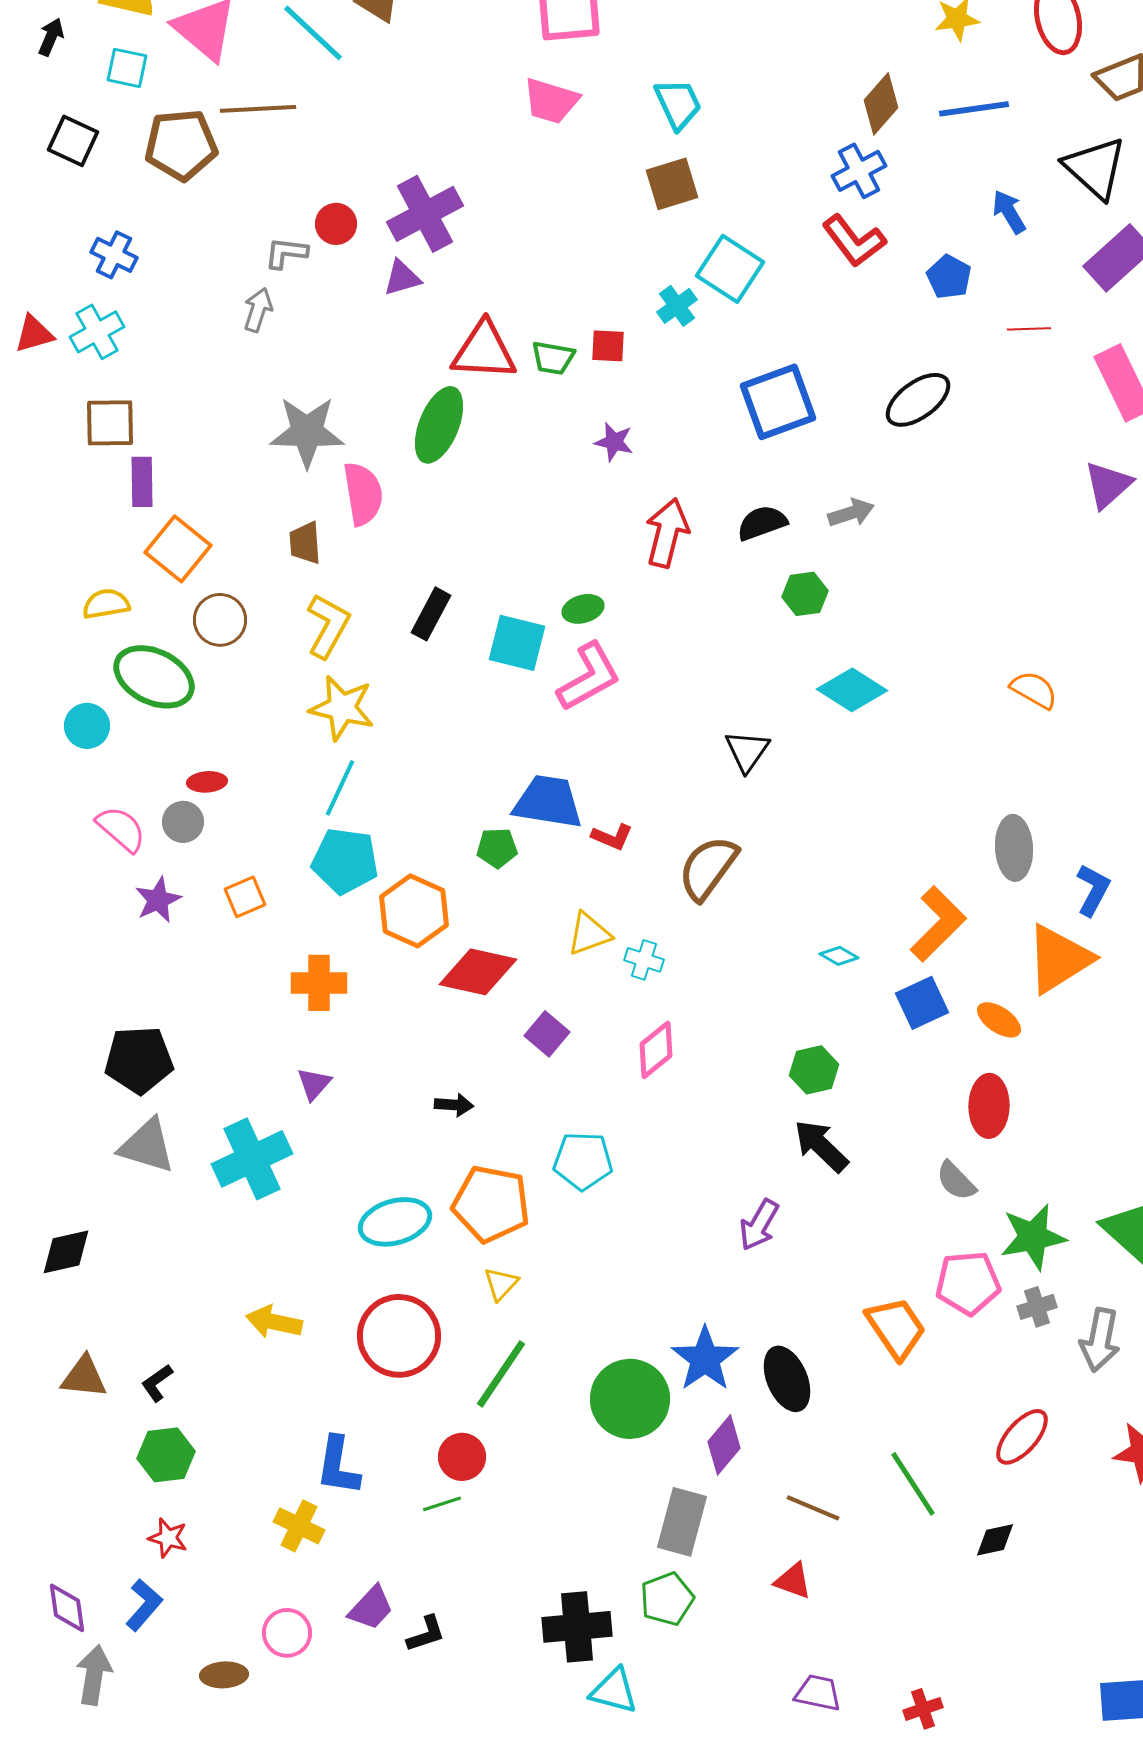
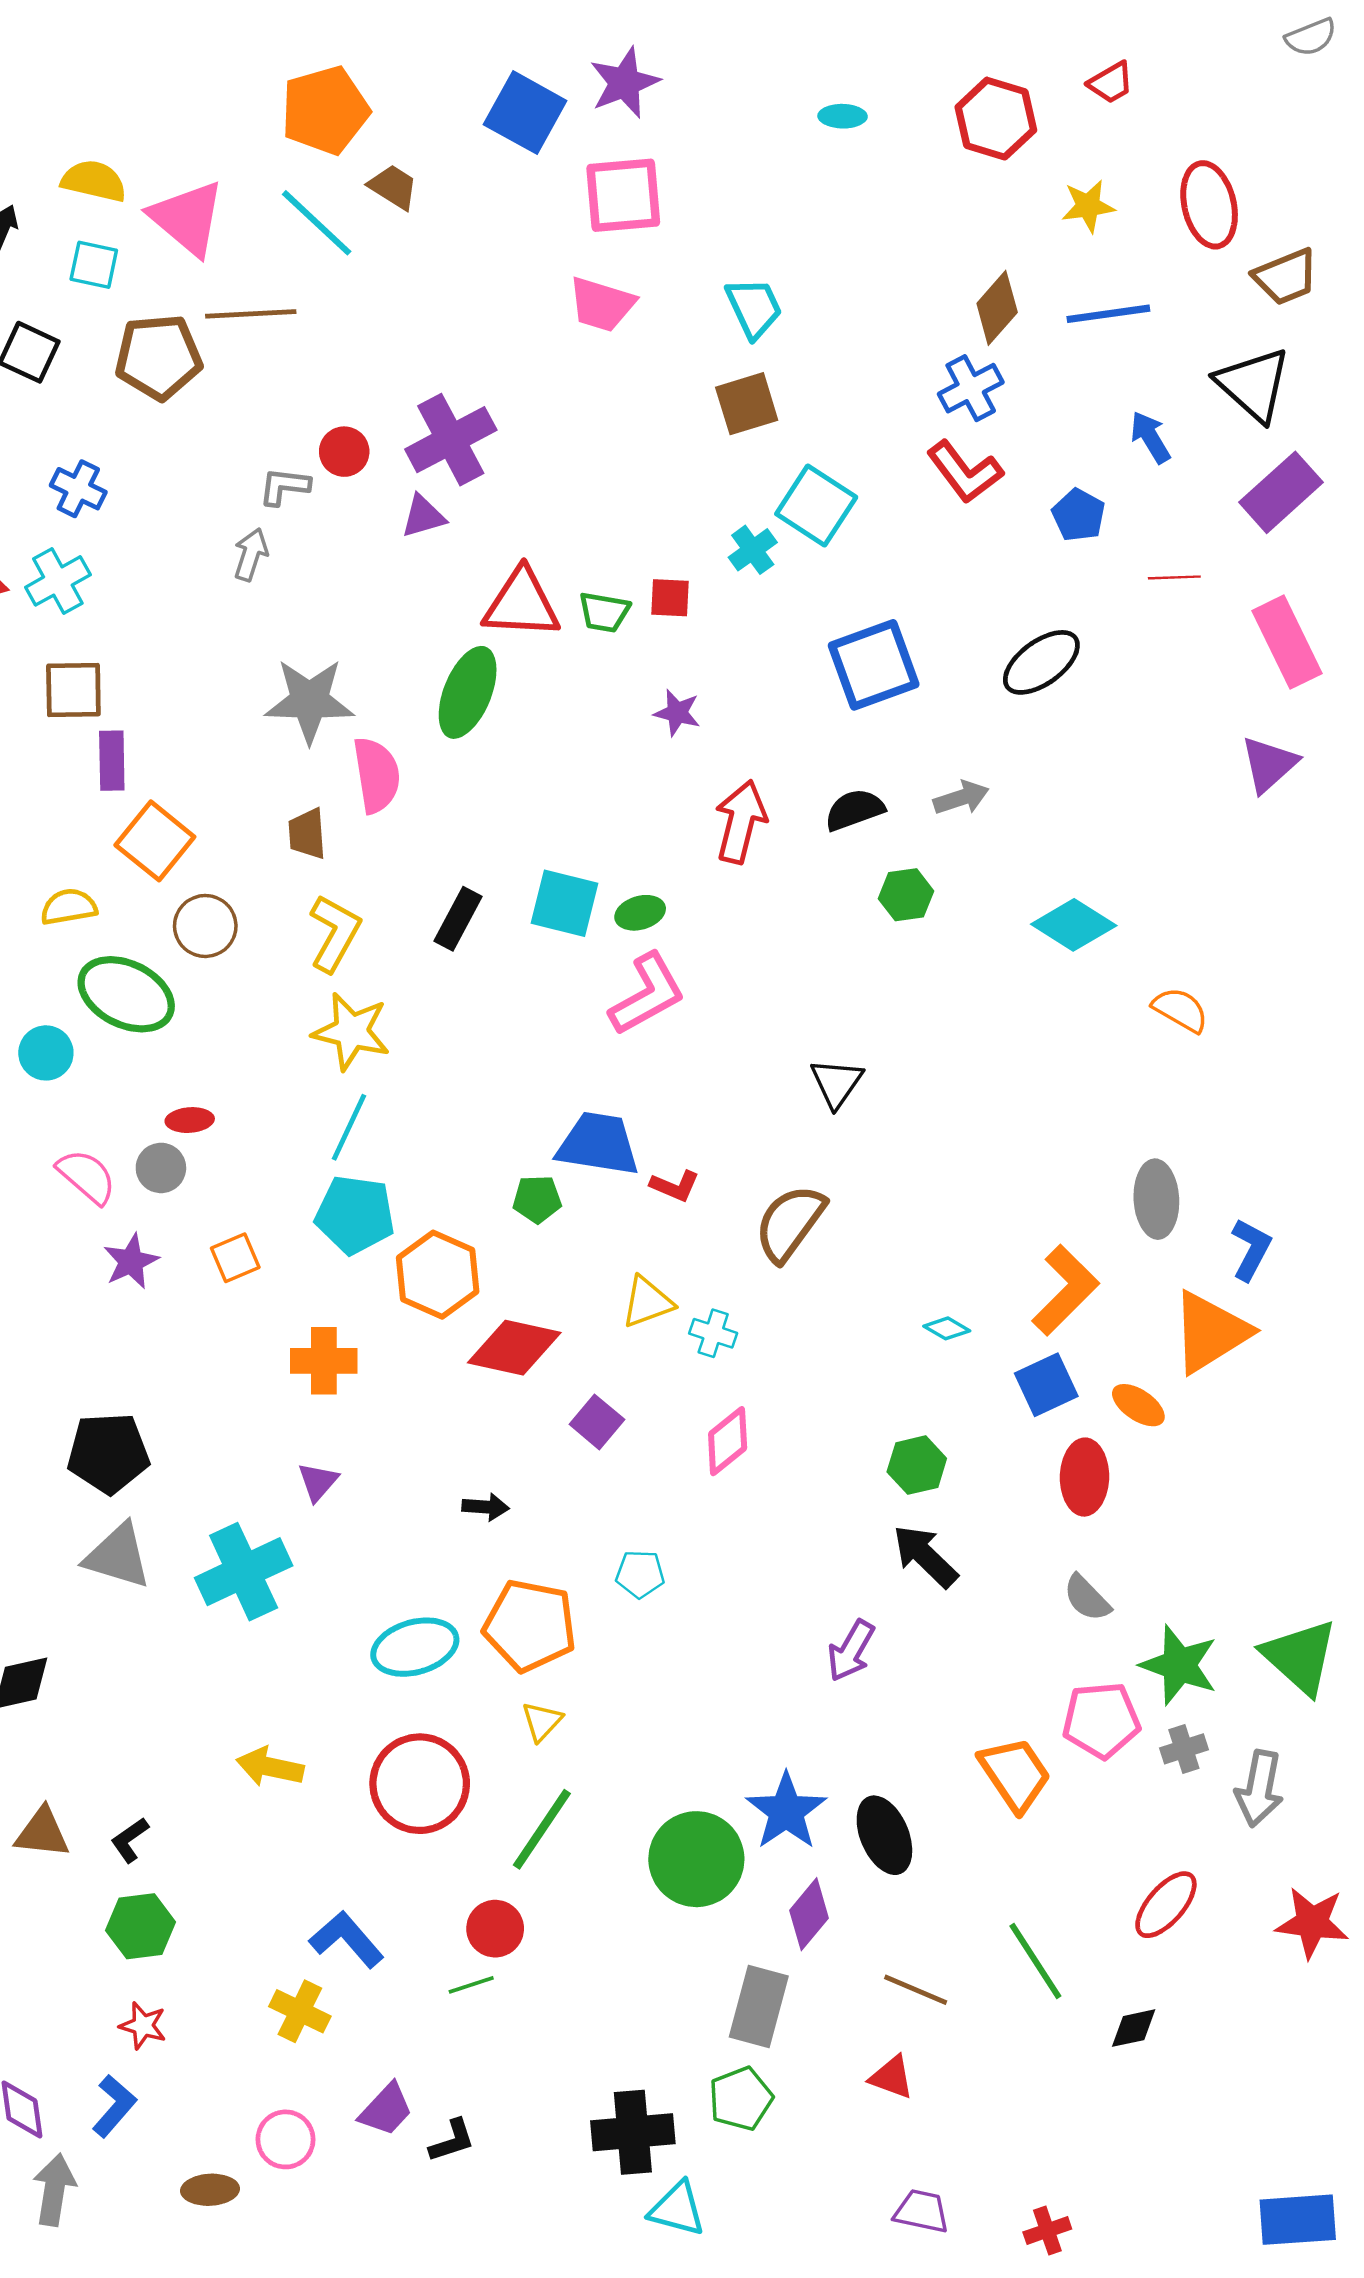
cyan square: (517, 643) -> (565, 903), moved
cyan diamond: (852, 690) -> (1074, 925), moved
red ellipse: (989, 1106) -> (1084, 1477), moved
cyan pentagon: (583, 1161) -> (640, 1574), size x0.7
green star: (1033, 1237) -> (1179, 1665), turned 30
blue L-shape: (338, 1466) -> (347, 1939), turned 130

